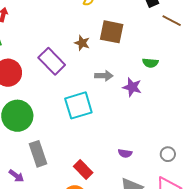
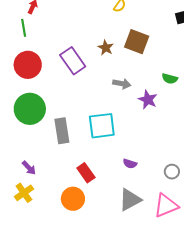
cyan square: (78, 105) -> (102, 126), moved
gray rectangle: (38, 154) -> (62, 131), moved
purple arrow: (16, 176) -> (29, 168), moved

